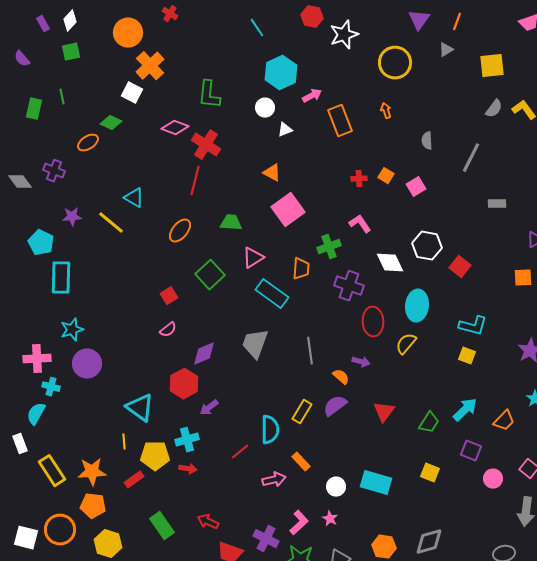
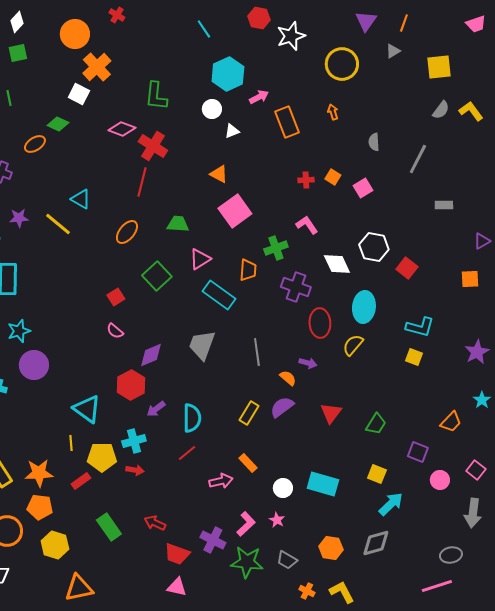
pink semicircle: (168, 330) -> (115, 331), turned 78
cyan arrow: (465, 410) -> (391, 504), moved
cyan semicircle: (270, 430) -> (192, 418), moved

